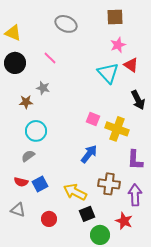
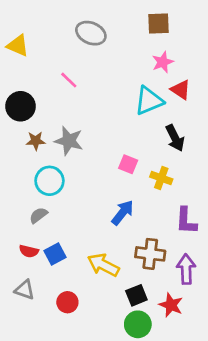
black circle: (15, 63) -> (21, 106), moved
cyan triangle: (108, 73) -> (149, 101), turned 50
gray star: (43, 88) -> (69, 141), moved, size x1.5
black arrow: (138, 100) -> (175, 138), moved
yellow cross: (117, 129) -> (161, 178), size x0.7
black square: (87, 214) -> (136, 295), moved

